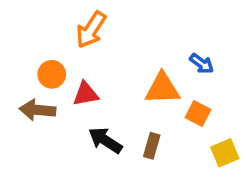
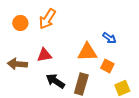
orange circle: (52, 74) -> (20, 23), moved
brown rectangle: (152, 146) -> (81, 84), size x1.5

